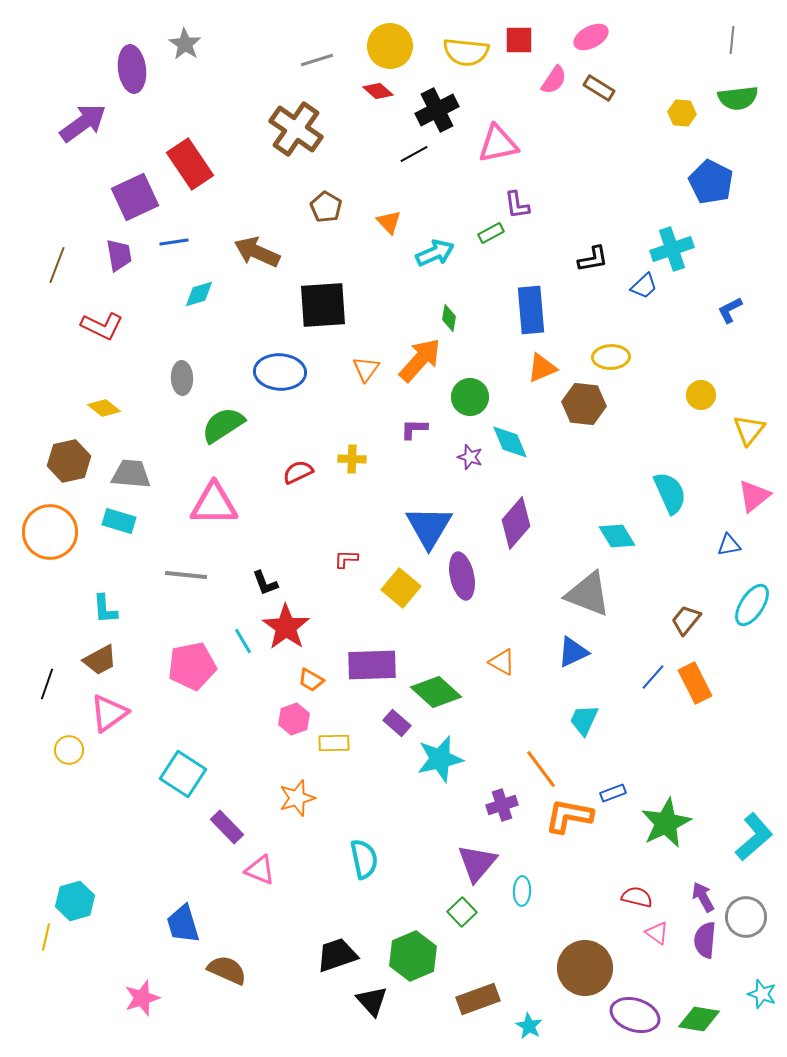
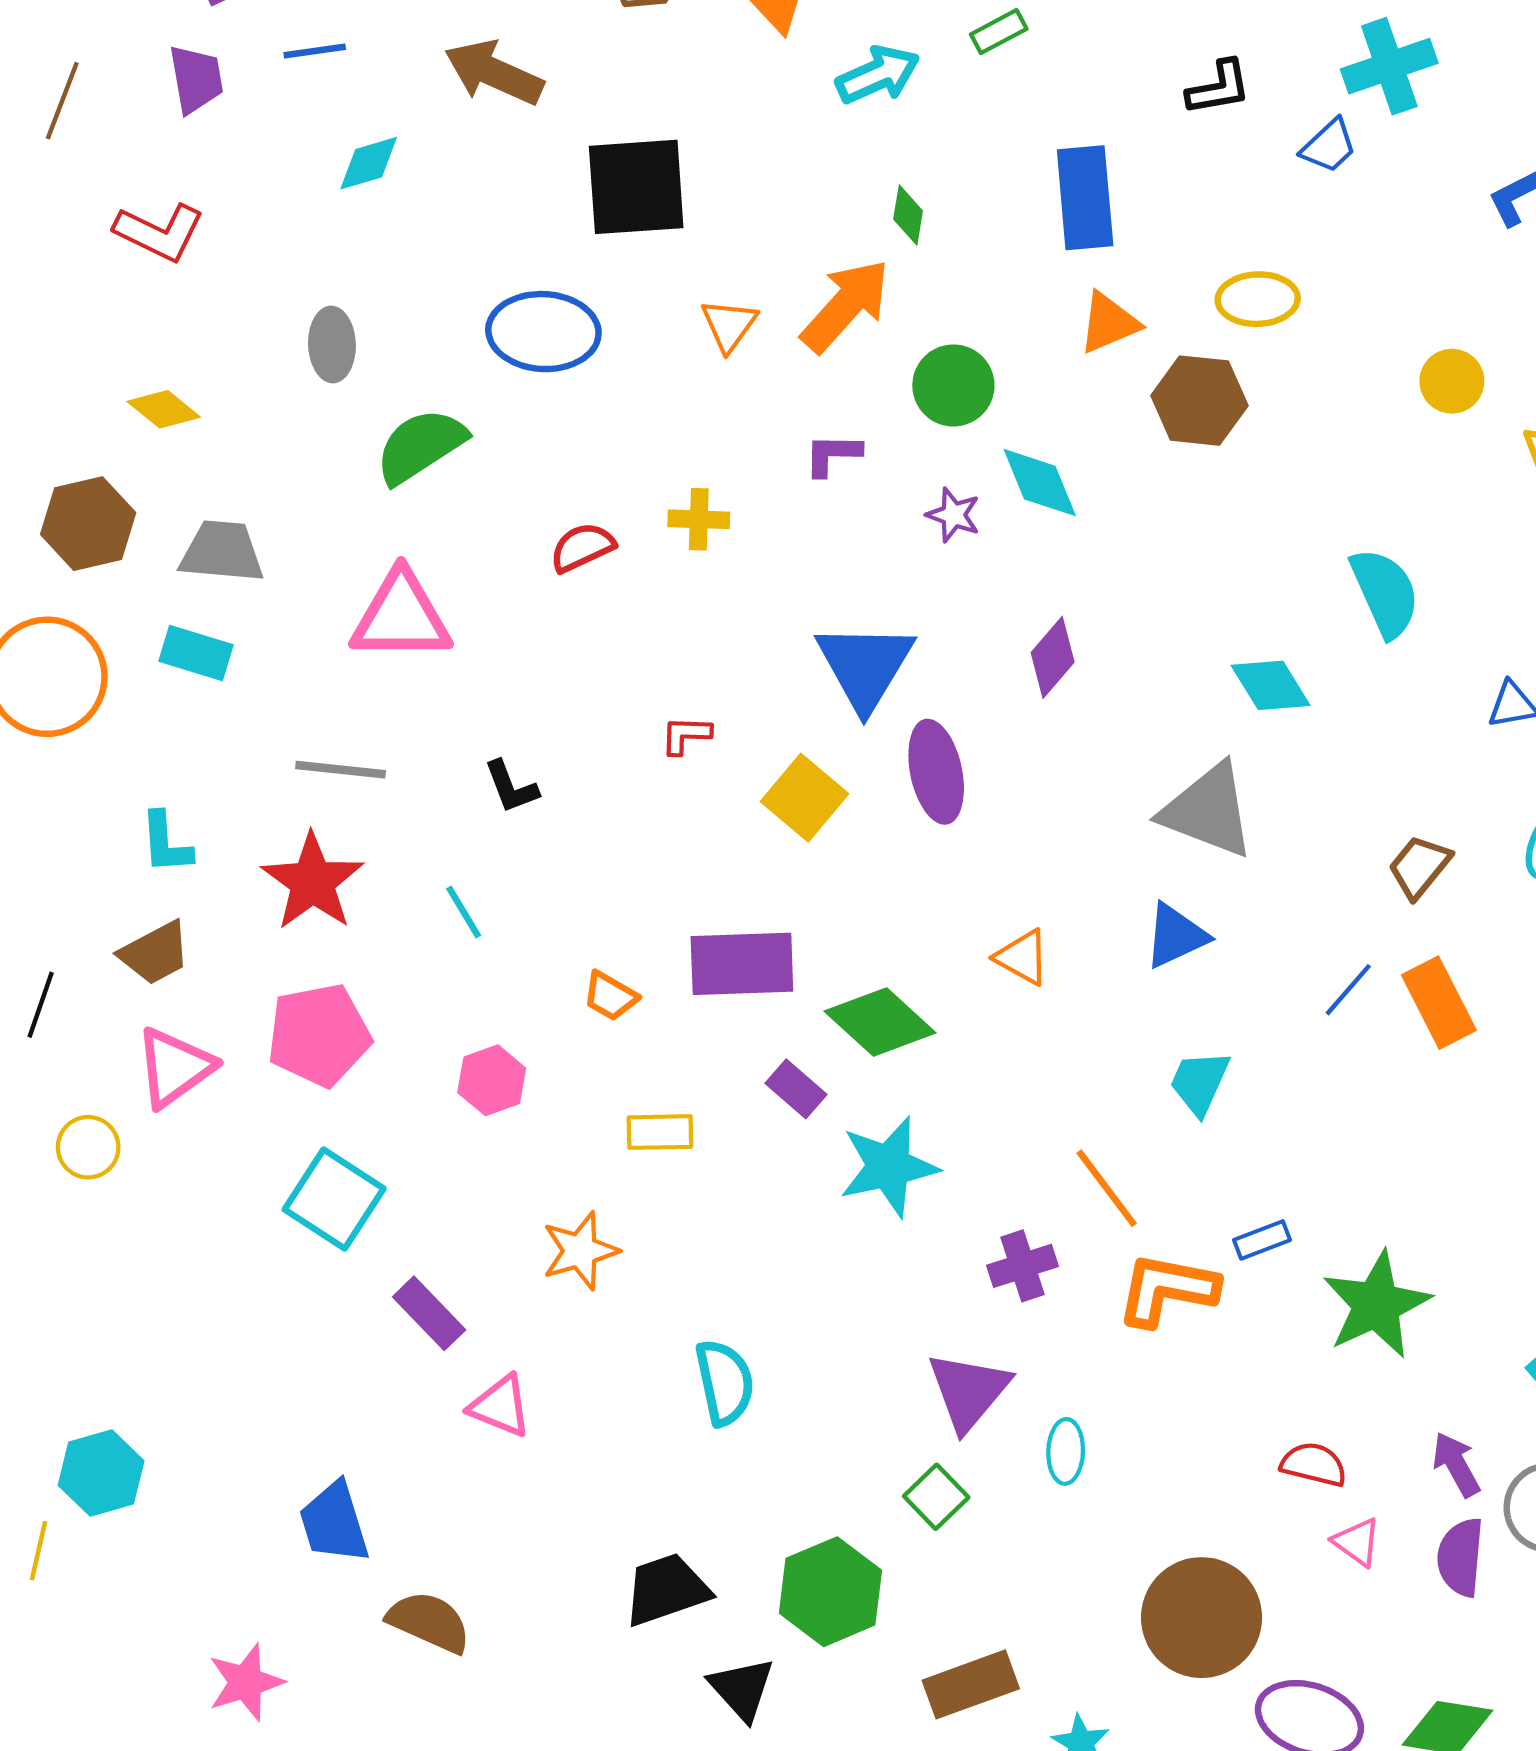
purple diamond: (516, 523) -> (1053, 657), size x0.7
red star: (286, 627) -> (313, 882), moved
pink pentagon: (192, 666) -> (319, 1035), moved
pink hexagon: (294, 719) -> (492, 1080), moved

